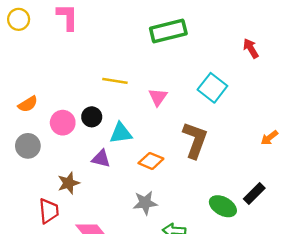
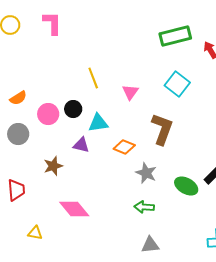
green rectangle: (168, 31) -> (175, 36), moved
yellow line: (115, 81) -> (93, 78), turned 60
gray star: (145, 203) -> (146, 173), moved, turned 30
red trapezoid: (49, 211) -> (16, 190), moved

